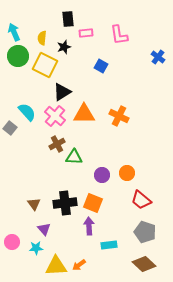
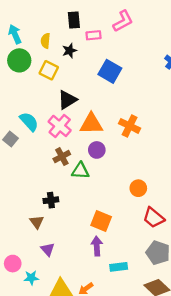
pink L-shape: (119, 35) -> (123, 21), moved, turned -110
yellow square: (45, 65) -> (49, 70), size x0.7
blue square: (101, 66) -> (110, 71), size x1.5
purple circle: (102, 175) -> (97, 150), moved
black cross: (65, 203) -> (51, 200), moved, size x0.6
cyan star: (36, 248) -> (31, 278), moved

